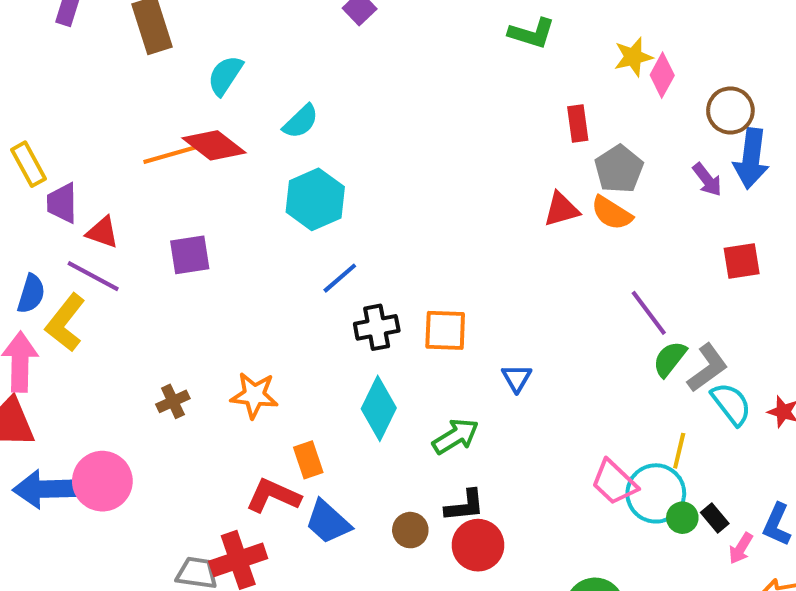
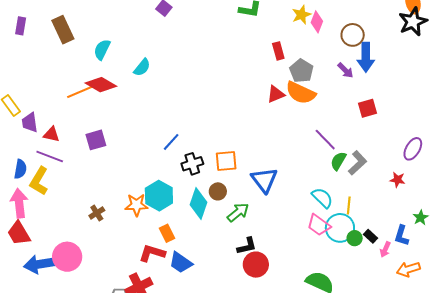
cyan hexagon: (315, 199) -> (159, 196), moved
orange semicircle: (612, 213) -> (301, 93), size x1.4
blue triangle: (517, 378) -> (264, 180), size x1.8
cyan semicircle: (731, 404) -> (322, 198), moved
brown circle: (410, 530) -> (218, 191), moved

